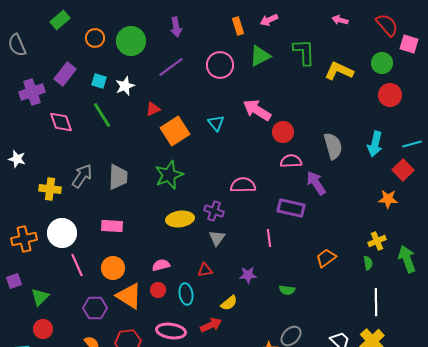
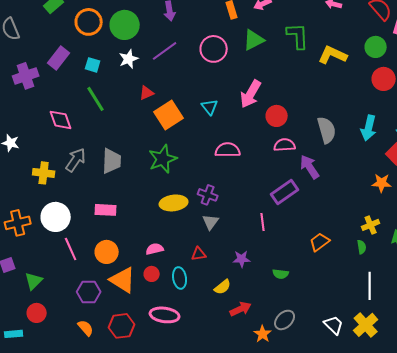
orange circle: (95, 38) -> (89, 22), size x1.4
white star: (125, 86) -> (129, 59), moved
pink arrow: (257, 110) -> (251, 94), turned -92
pink diamond: (61, 122) -> (61, 120), moved
pink semicircle: (243, 185) -> (228, 150), moved
purple rectangle: (291, 208) -> (285, 192), turned -48
red arrow: (211, 325) -> (241, 309), moved

